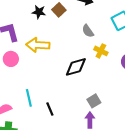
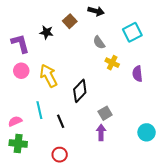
black star: (39, 12) -> (46, 32), moved
yellow arrow: (38, 45) -> (49, 76), moved, turned 60
black diamond: (76, 67) -> (80, 91), moved, turned -30

